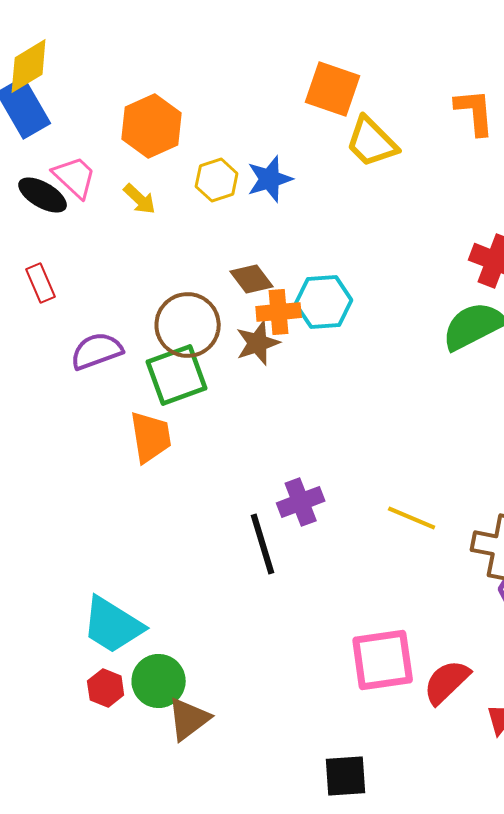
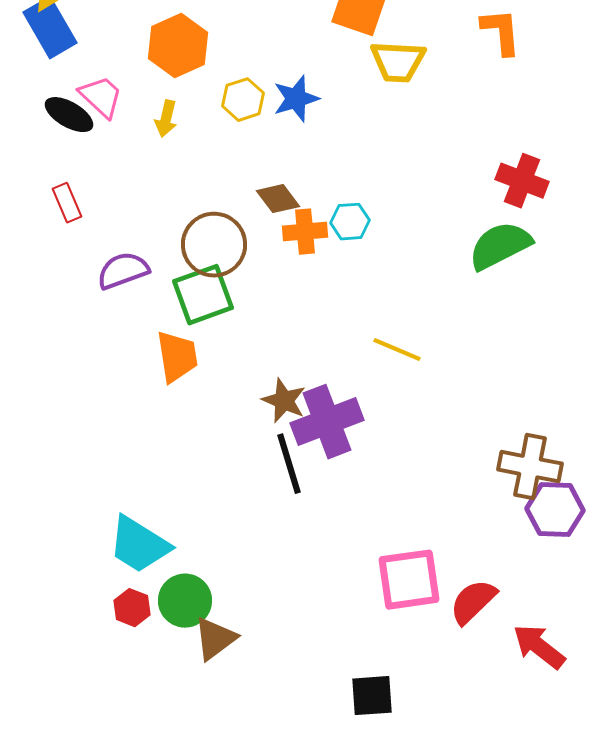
yellow trapezoid: (372, 142) -> (398, 62), turned -42
yellow arrow: (140, 199) -> (166, 119), turned 60
cyan hexagon: (324, 302) -> (350, 222), size x0.7
brown star: (258, 343) -> (284, 401), moved, turned -30
purple cross: (301, 502) -> (327, 422), size x1.5
yellow line: (412, 518) -> (397, 350), moved

